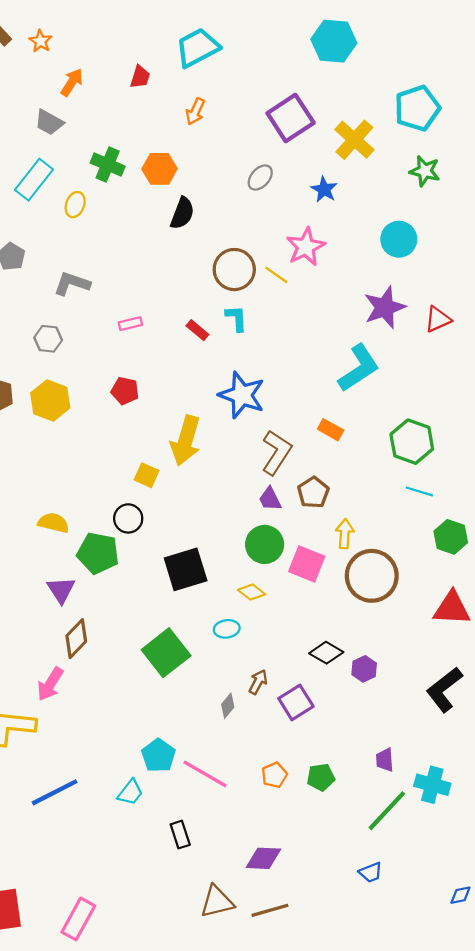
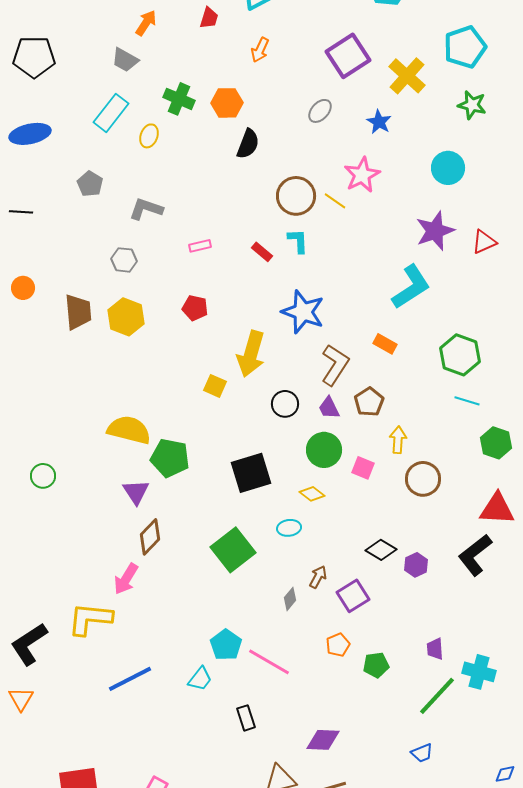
black circle: (128, 518) -> (285, 404), moved
yellow semicircle: (54, 523) -> (129, 430), size x1.5
pink square: (307, 564) -> (363, 468), size x0.7
brown circle: (372, 576) -> (423, 479), size x0.7
black L-shape: (444, 689) -> (475, 555), moved
orange pentagon: (274, 775) -> (338, 645), moved

